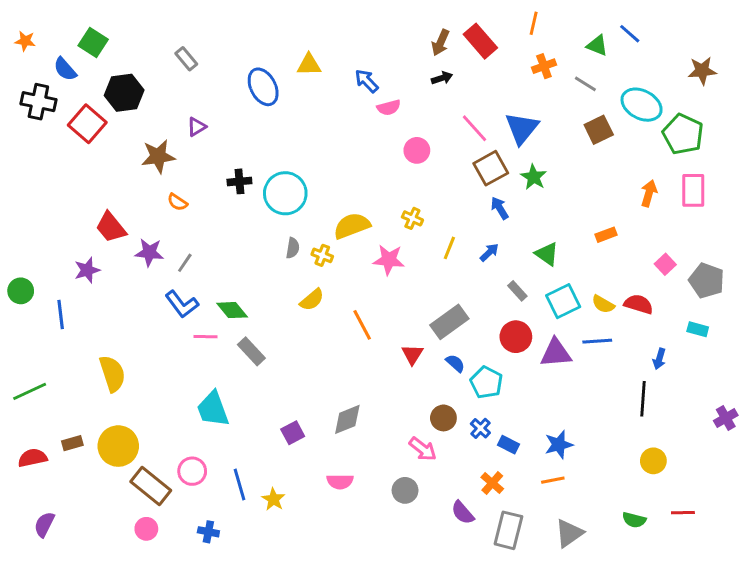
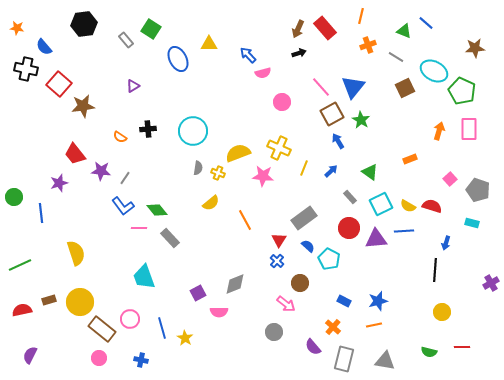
green square: (93, 43) -> (151, 29), moved
black hexagon: (124, 93) -> (84, 24), moved
brown star: (158, 156) -> (83, 106), moved
black cross: (239, 181) -> (148, 129), moved
yellow cross: (412, 218) -> (279, 148), size x1.6
blue cross: (480, 428) -> (277, 261), moved
pink semicircle: (340, 482) -> (219, 312), moved
gray triangle: (569, 533) -> (385, 361), turned 45

